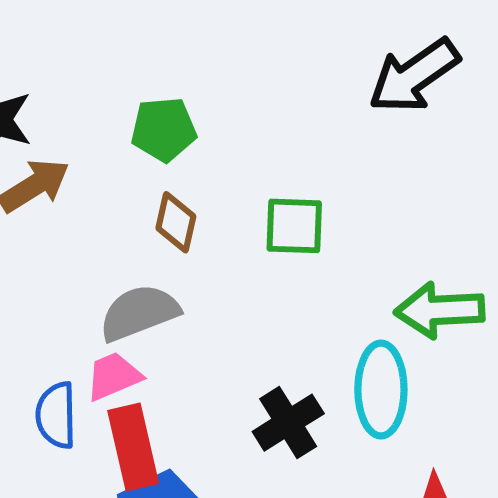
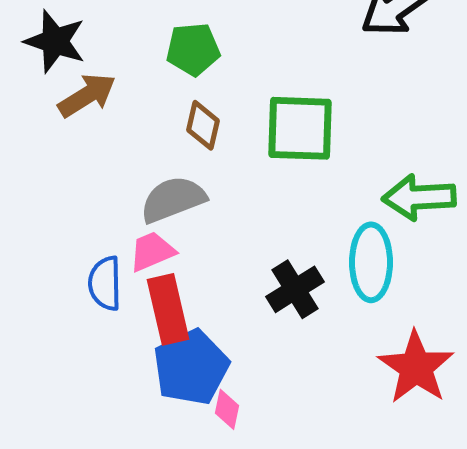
green square: (294, 226) -> (300, 128), size x1.4

